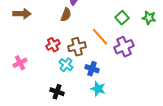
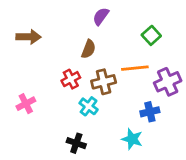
brown semicircle: (66, 15) -> (89, 49), moved
green square: (122, 18) -> (151, 35), moved
orange line: (100, 37) -> (135, 68), turned -54
blue cross: (92, 69) -> (150, 112), moved, turned -32

